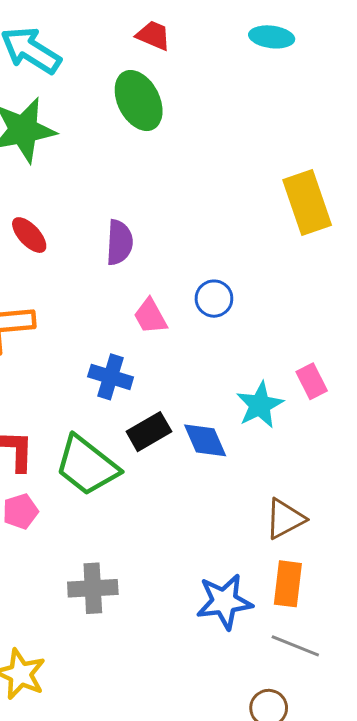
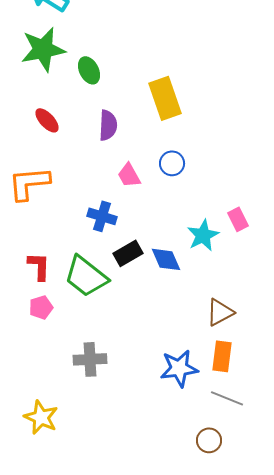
green ellipse: (139, 101) -> (89, 70), moved, size x0.7
yellow rectangle: (307, 202) -> (165, 98), moved

